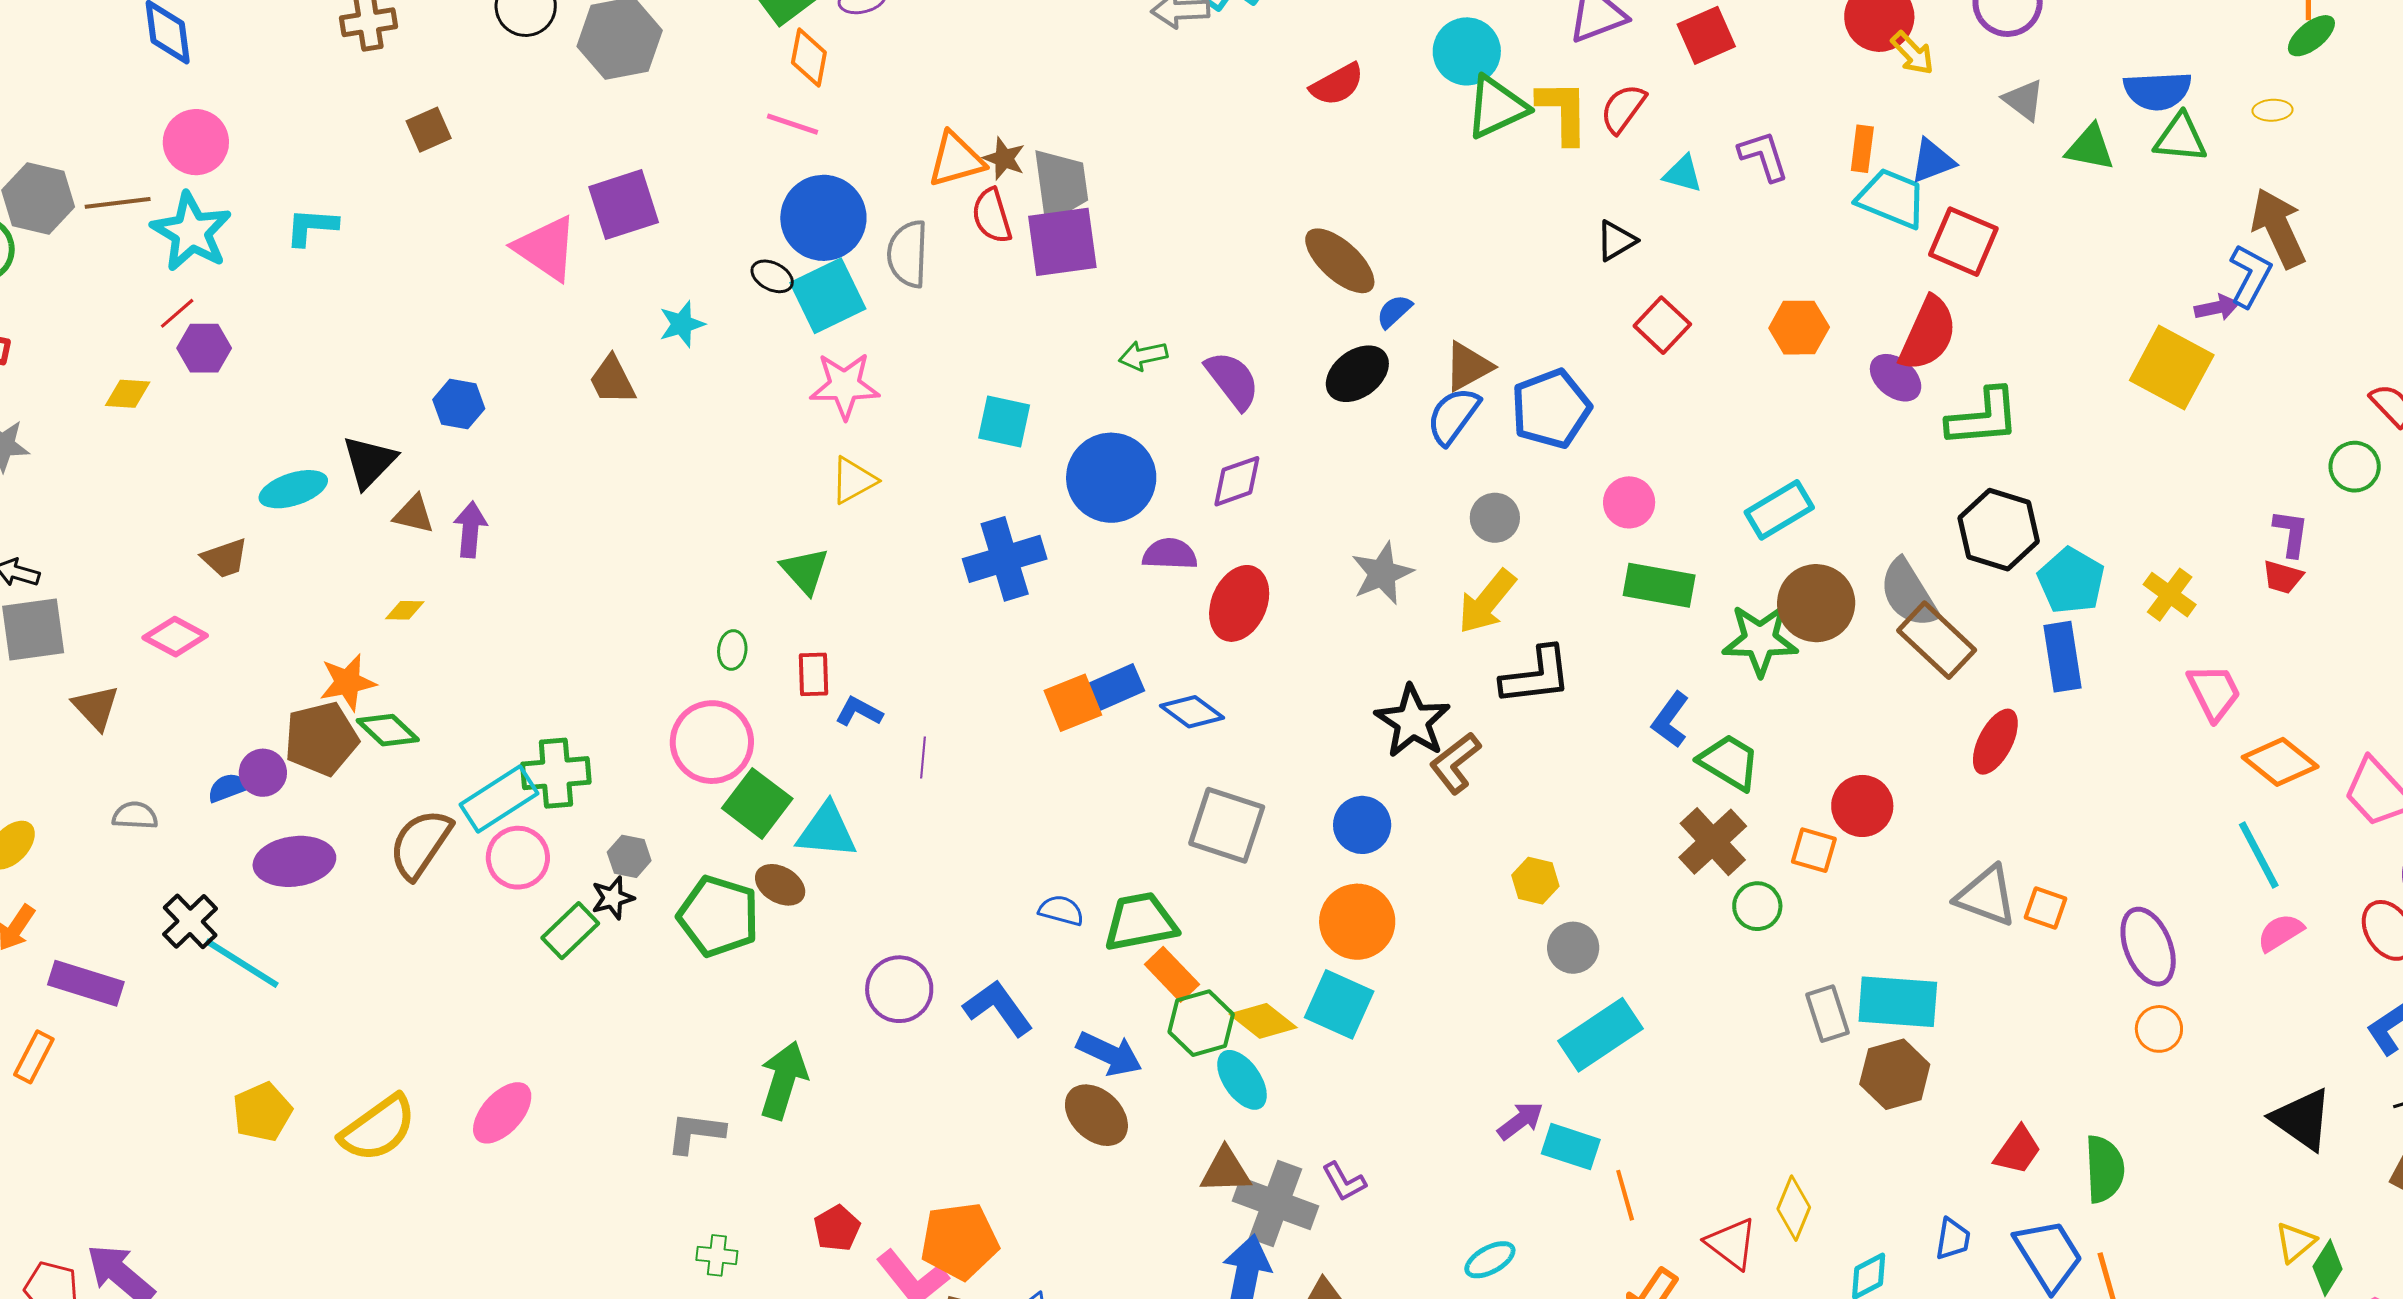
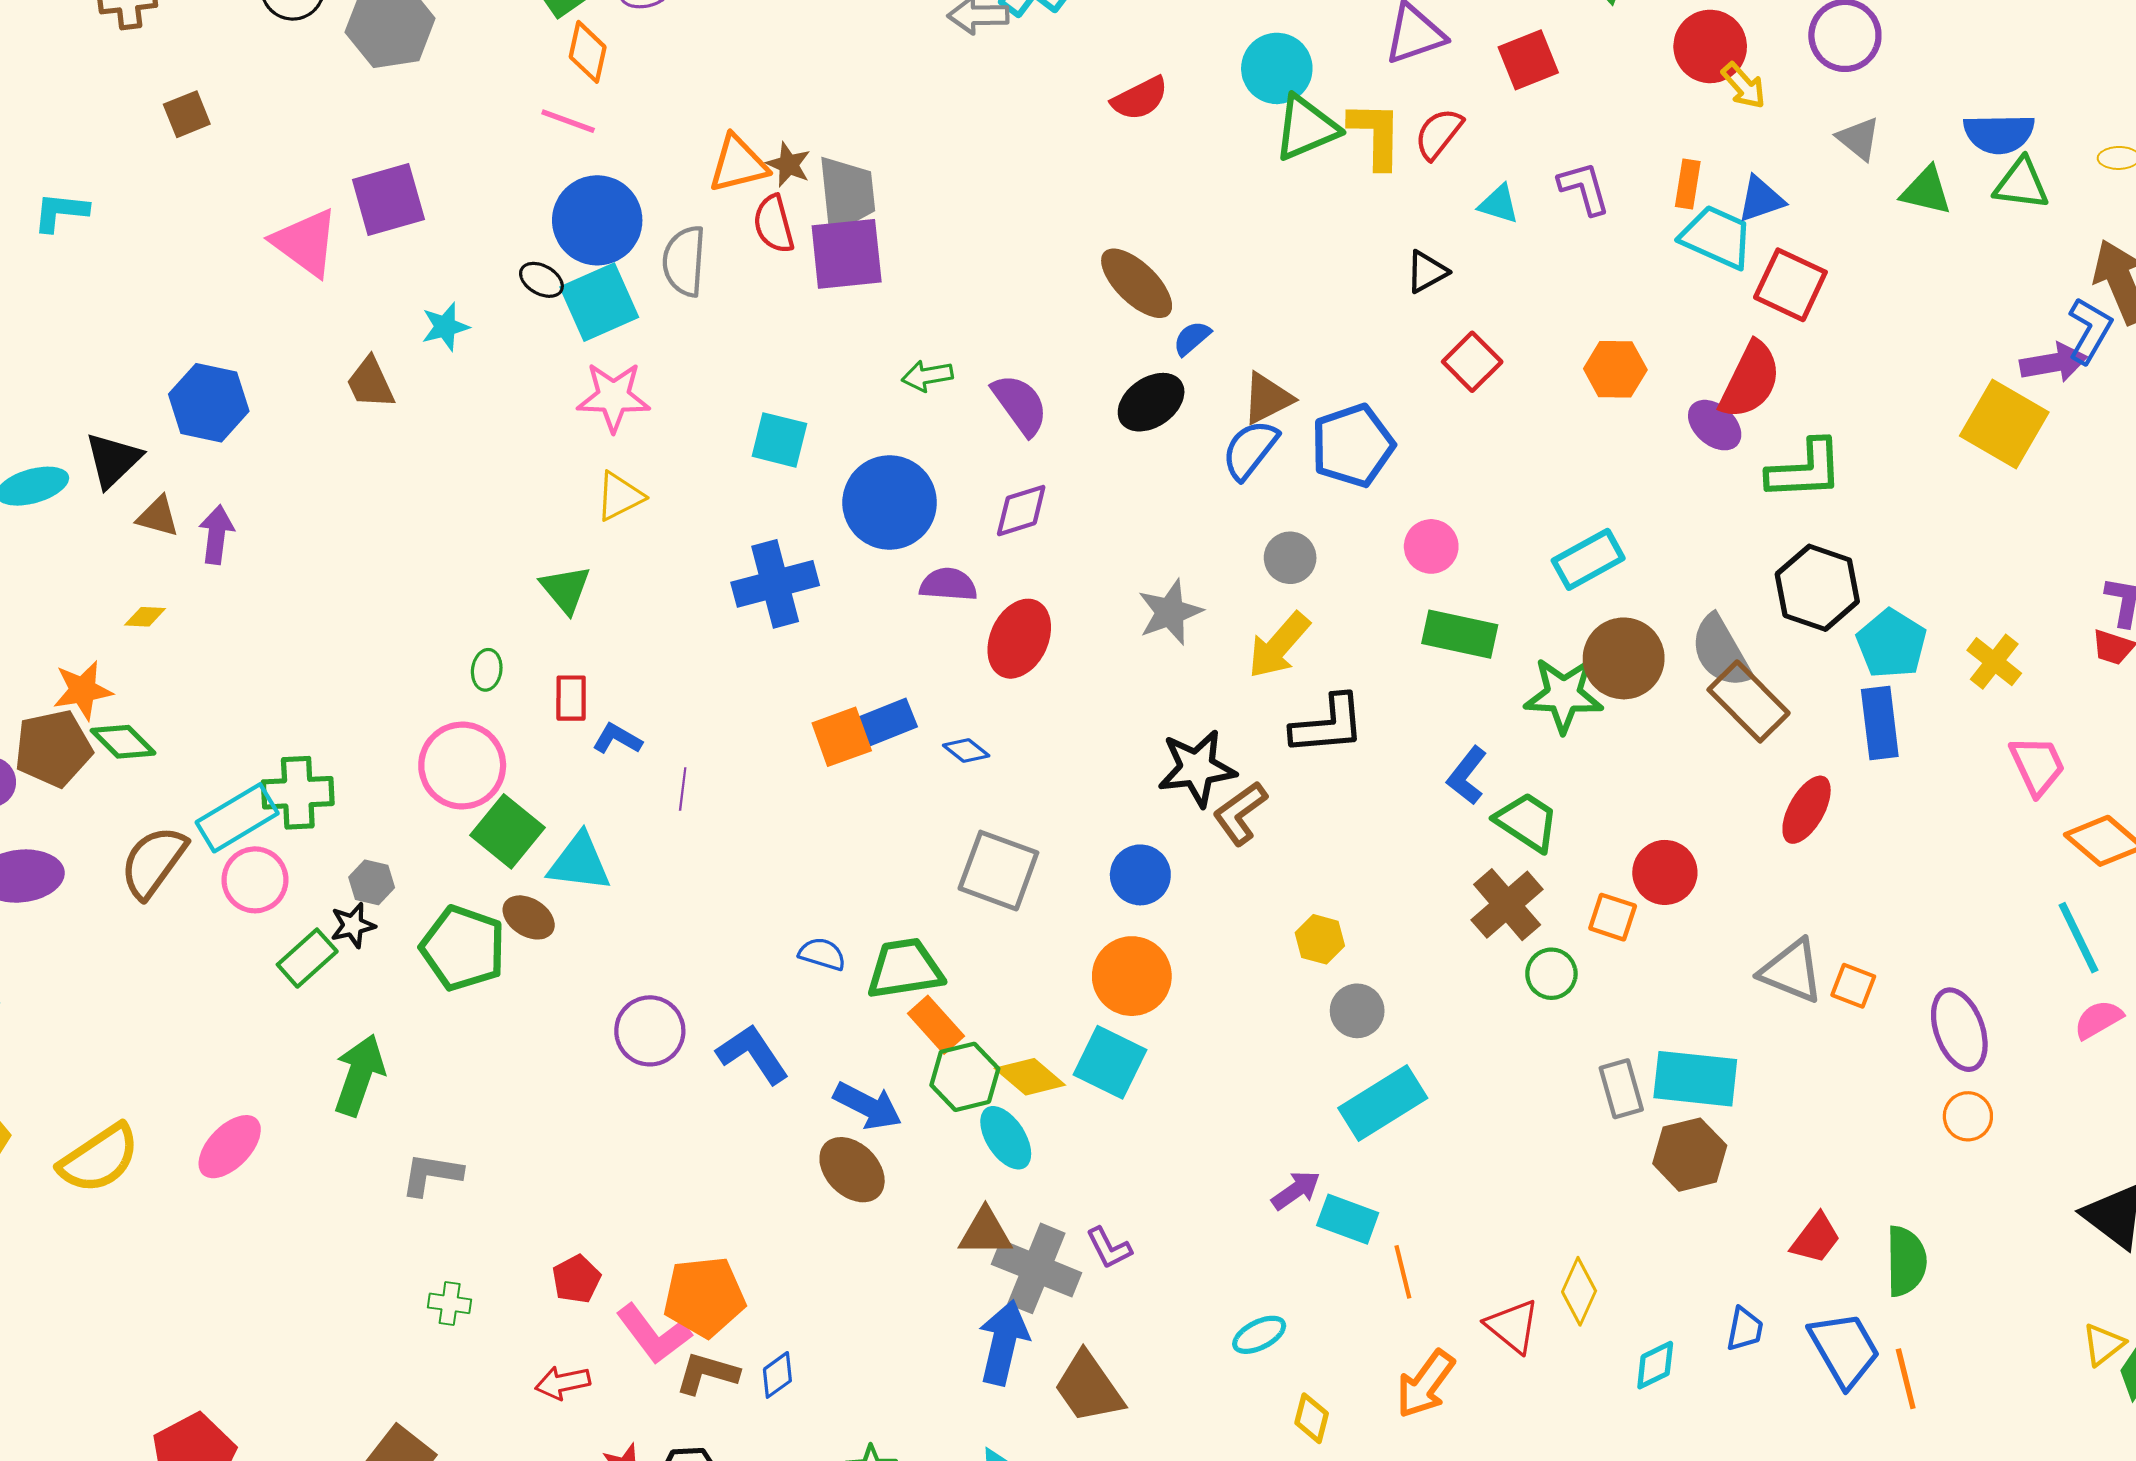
purple arrow: (2217, 308) -> (2054, 363), size x1.4
blue hexagon: (459, 404) -> (209, 403), size x1.5
blue diamond: (1192, 712) -> (966, 750), size x0.7
black star: (1413, 721) -> (1197, 768), turned 30
green arrow: (783, 1080) -> (359, 1075), moved

